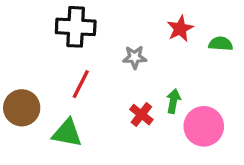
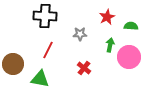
green arrow: (173, 101) -> (110, 45), moved
pink circle: (204, 126) -> (129, 57), moved

